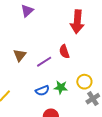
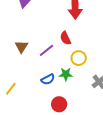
yellow circle: (84, 82) -> (79, 58), moved

